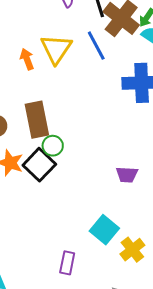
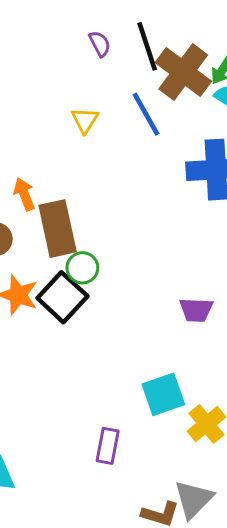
yellow triangle: (56, 49) -> (85, 120), size x0.6
orange arrow: (27, 59) -> (24, 194), moved
cyan square: (104, 230) -> (163, 394), turned 32

